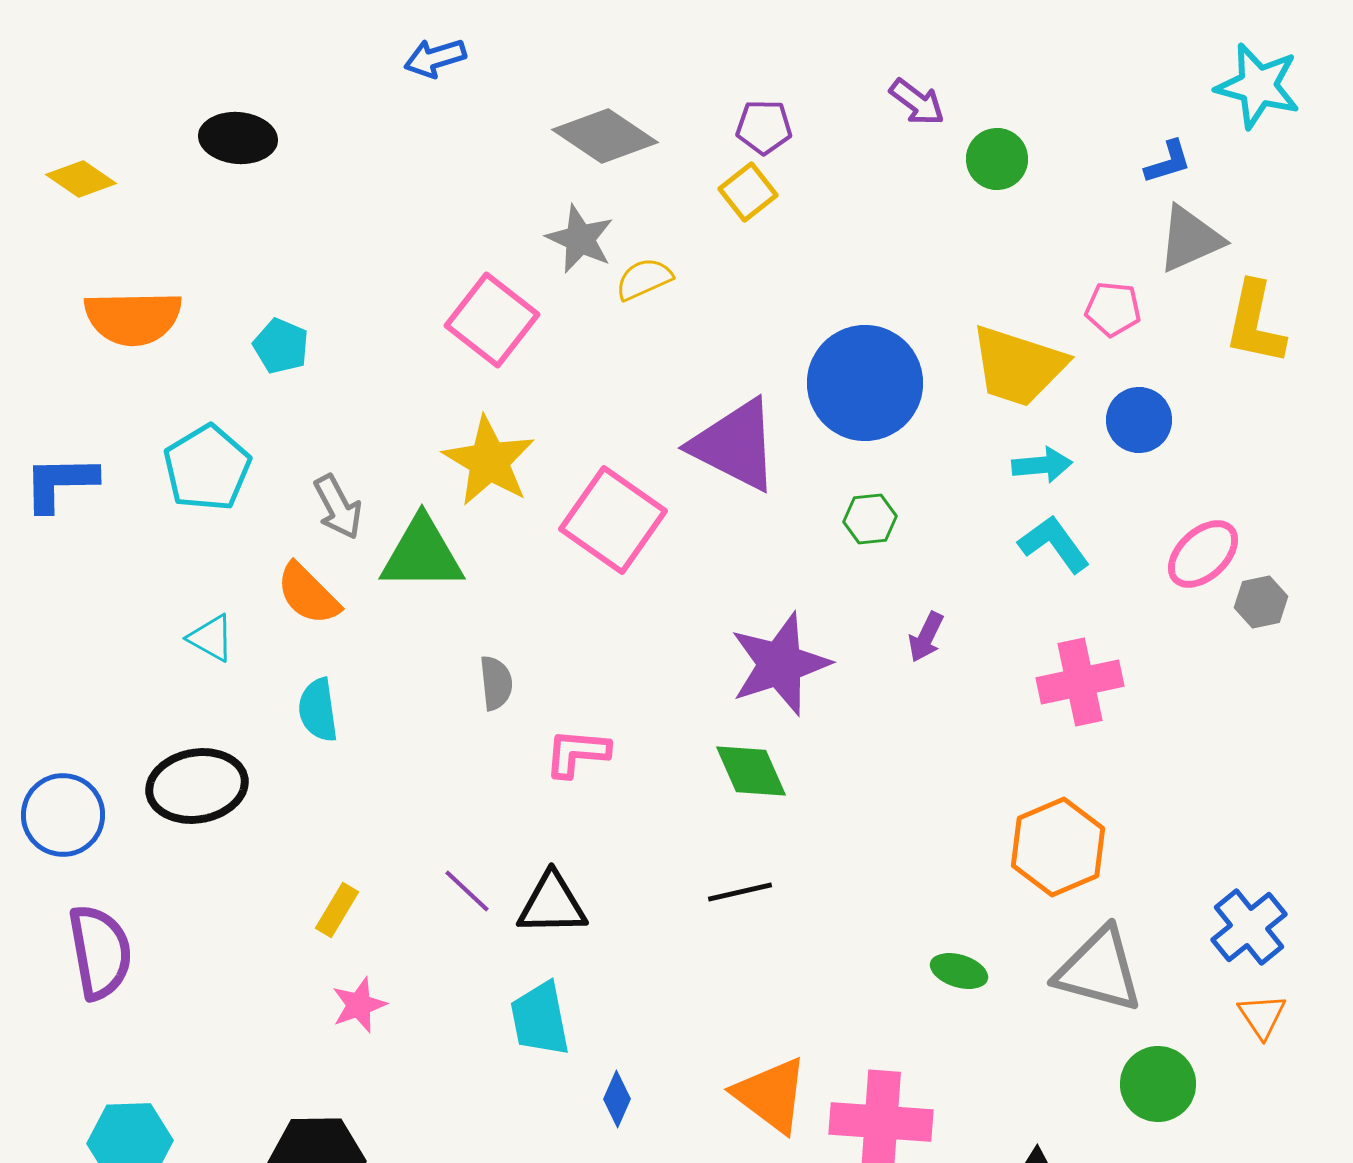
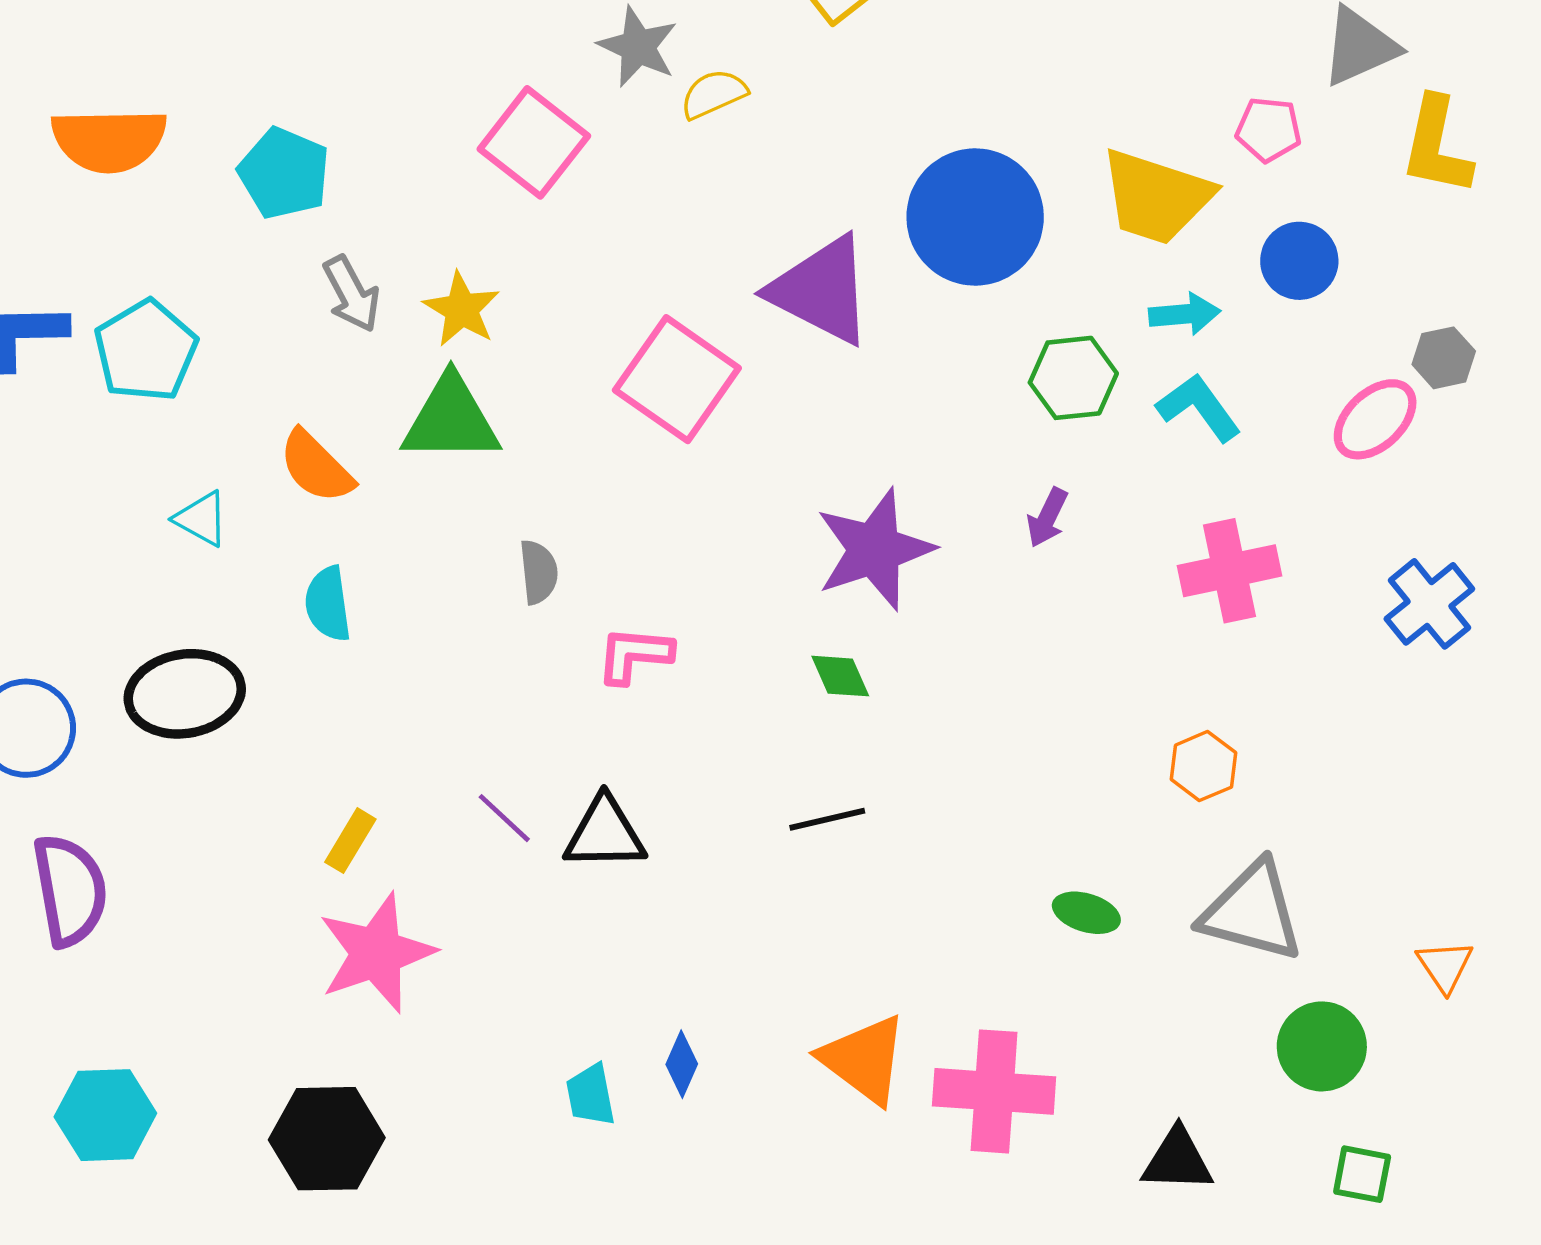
cyan pentagon: (281, 346) -> (284, 173), size x1.4
yellow star: (489, 461) -> (462, 309), moved, size x0.7
cyan pentagon: (207, 468) -> (146, 351), moved
gray arrow: (338, 507) -> (352, 294), moved
green hexagon: (870, 519) -> (1073, 378), moved, size x1.4
gray hexagon: (1261, 602) -> (1444, 358), moved
green diamond: (751, 771) -> (840, 676), size x0.7
orange hexagon: (1058, 847) -> (1203, 766), size x0.6
blue cross: (1249, 927) -> (1429, 604), moved
pink star: (359, 1005) -> (376, 953), size x1.8
cyan trapezoid: (540, 1019) -> (591, 1095), moved, size x0.7

